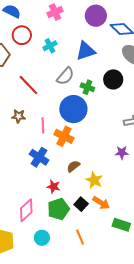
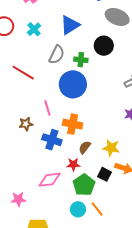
brown star: (19, 116) -> (26, 124), moved
orange cross: (64, 136) -> (73, 124), moved
brown semicircle: (73, 166) -> (85, 147), moved
pink diamond: (26, 210) -> (50, 180), moved, turned 50
orange line: (80, 237) -> (97, 209), moved
cyan circle: (42, 238) -> (78, 209), moved

